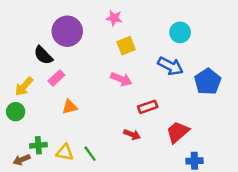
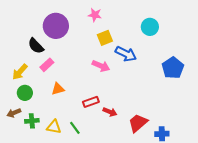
blue arrow: (170, 66) -> (126, 54), moved
red rectangle: (148, 107) -> (91, 102), moved
green circle: (16, 112) -> (25, 93), moved
red trapezoid: (178, 132) -> (138, 123), moved
brown arrow: (22, 160) -> (14, 113), moved

